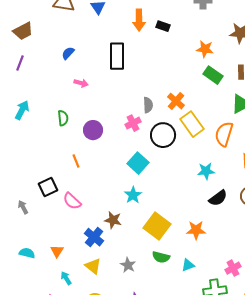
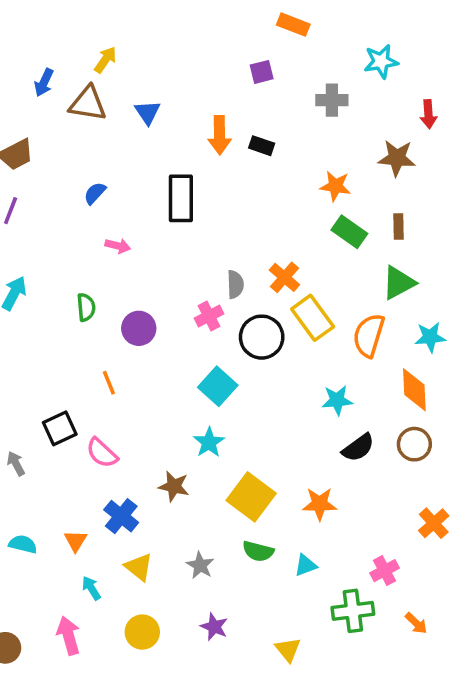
blue cross: (94, 237) -> (121, 516), moved

